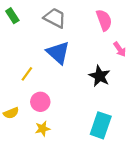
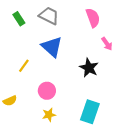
green rectangle: (12, 16) -> (19, 19), moved
pink circle: (40, 102) -> (47, 91), moved
yellow star: (43, 129) -> (49, 115), moved

